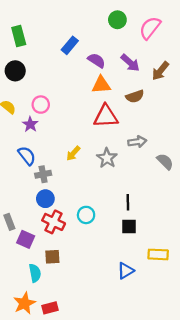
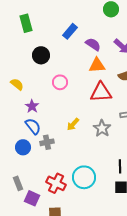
black circle: (15, 71) -> (41, 55), moved
pink circle: (41, 105) -> (60, 82), moved
purple star: (30, 124) -> (32, 106), moved
blue circle: (45, 199) -> (23, 147), moved
cyan circle: (86, 215) -> (84, 177), size x1.5

